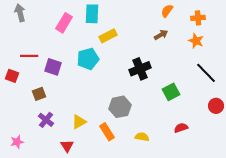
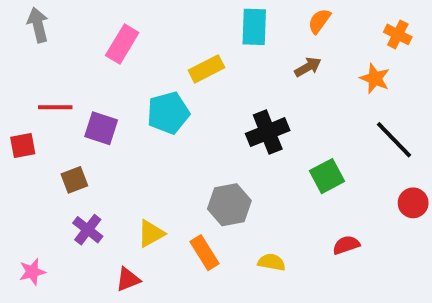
cyan rectangle: (92, 14) -> (254, 27), moved
orange cross: (198, 18) -> (398, 34), moved, turned 32
red square: (12, 76) -> (23, 145), turned -32
red triangle: (67, 146) -> (128, 279), turned 40

